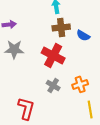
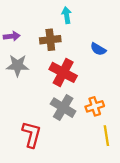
brown cross: (61, 27) -> (50, 40), moved
gray cross: (53, 85) -> (63, 108), size x1.5

